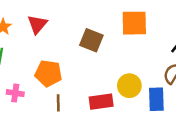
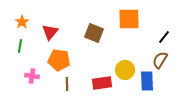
red triangle: (37, 24) -> (50, 32), moved

